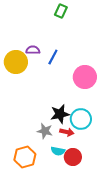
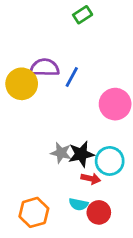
green rectangle: (61, 11) -> (83, 15), turned 32
purple semicircle: (33, 50) -> (45, 68), size x1.5
gray star: (45, 131) -> (61, 153), moved

